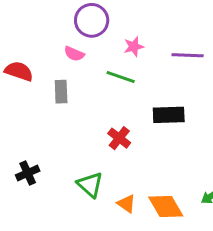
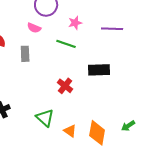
orange diamond: (166, 206) -> (97, 133), turned 40

